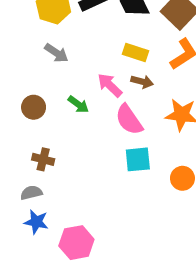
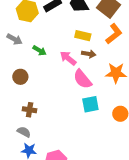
gray arrow: (56, 53) -> (14, 39), moved
green arrow: (78, 104) -> (40, 50), moved
gray semicircle: (31, 193) -> (24, 132), turned 48

